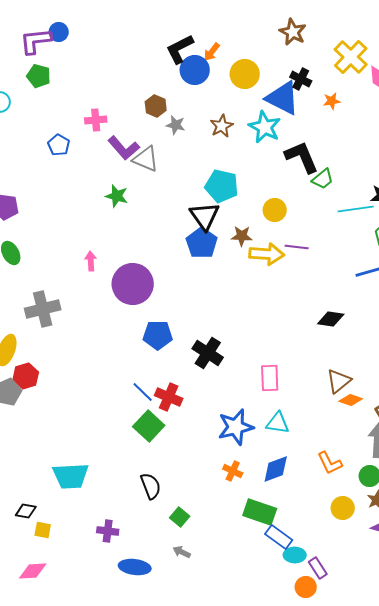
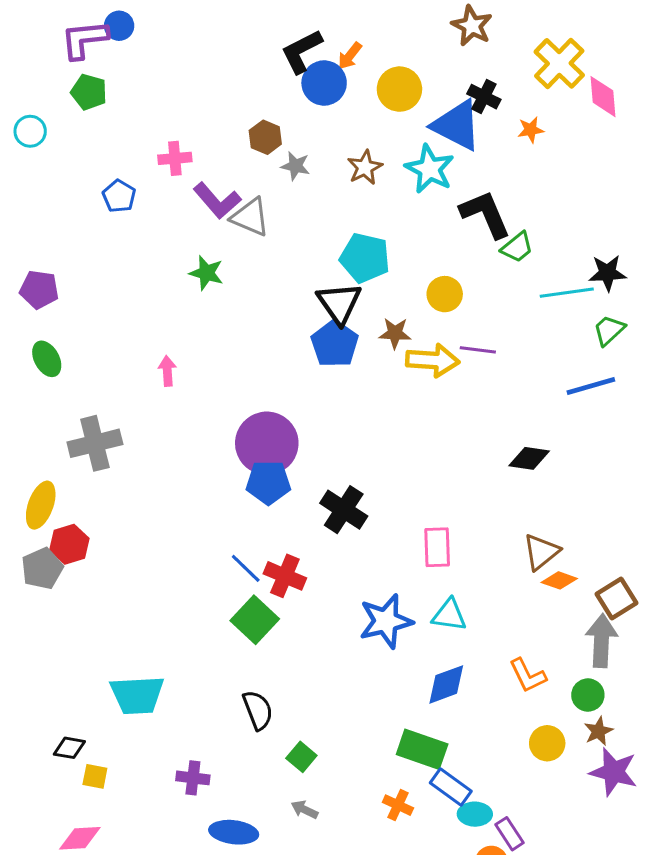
purple circle: (133, 284) -> (267, 443), moved
orange cross: (233, 471) -> (398, 805), moved

